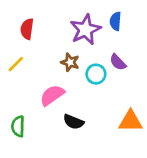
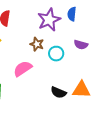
purple semicircle: (118, 62) -> (81, 45), moved, turned -32
black semicircle: (74, 122) -> (58, 92), moved

